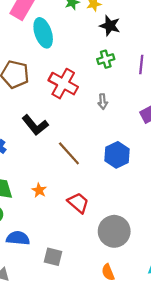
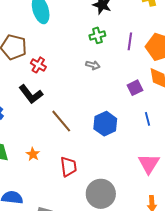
red cross: (63, 84) -> (38, 65), moved, size x0.6
gray arrow: (103, 102) -> (93, 65), moved, turned -72
red trapezoid: (78, 203) -> (68, 167), turned 40

